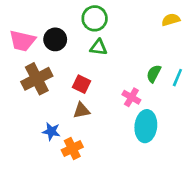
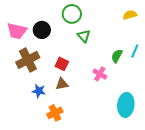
green triangle: (99, 47) -> (84, 36), moved, turned 40
cyan line: (177, 78) -> (135, 51), moved
cyan ellipse: (146, 126) -> (126, 105), moved
blue star: (51, 131) -> (39, 91), moved

